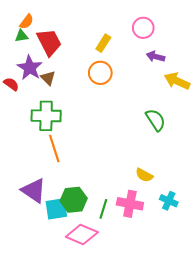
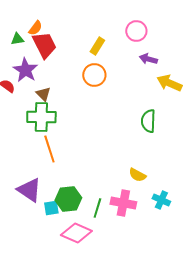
orange semicircle: (27, 22) -> (35, 28), moved
brown triangle: (48, 78) -> (43, 94), moved
green semicircle: (156, 120) -> (148, 121), turned -145
cyan square: (56, 209) -> (51, 208), size x0.7

